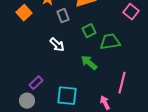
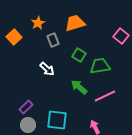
green square: (89, 31) -> (79, 55), turned -32
pink line: (122, 83) -> (105, 96), moved, turned 50
gray circle: (27, 101) -> (28, 125), moved

